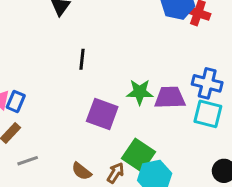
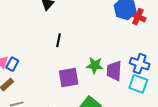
purple trapezoid: (170, 98) -> (114, 71), turned -90
purple square: (102, 114) -> (69, 78), turned -35

